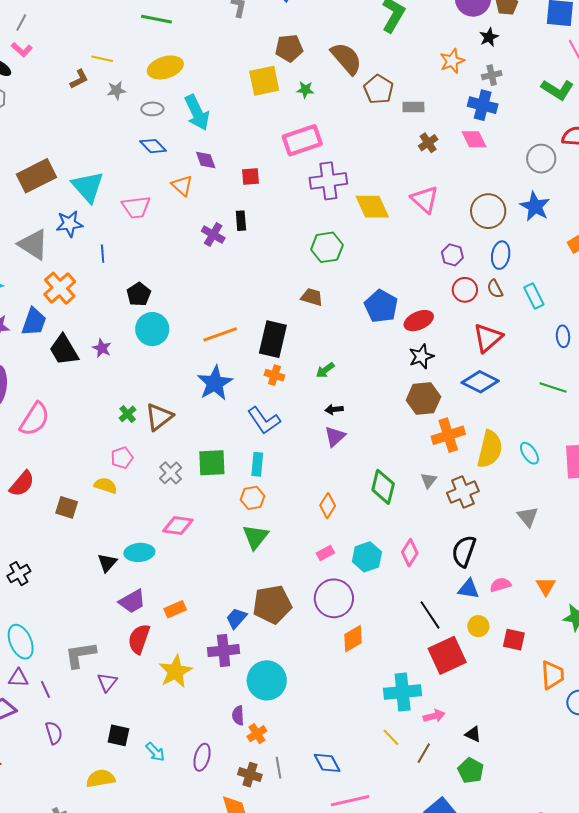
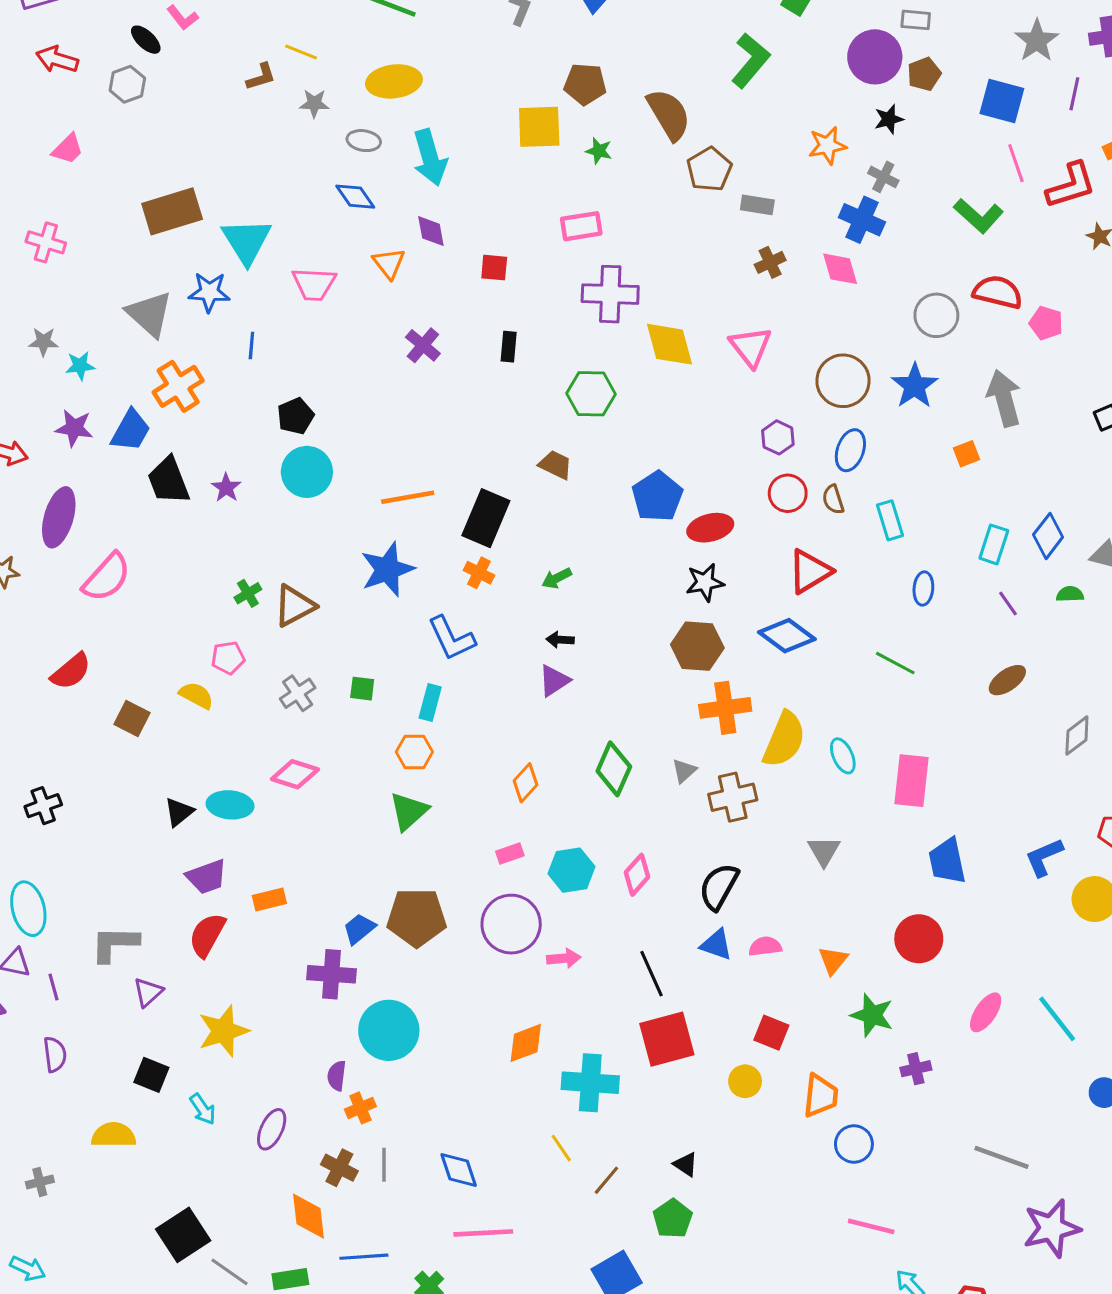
gray cross: (492, 75) -> (883, 177), turned 30
pink rectangle: (302, 140) -> (581, 226), size x0.7
black rectangle: (241, 221) -> (509, 347), moved
green square: (212, 463) -> (362, 689), size x0.6
yellow circle: (478, 626) -> (745, 1081), moved
orange diamond: (353, 639) -> (526, 1043), moved
yellow star: (175, 671) -> (223, 1031), moved
pink arrow: (434, 716) -> (564, 958), moved

